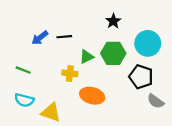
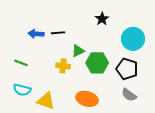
blue arrow: (40, 38) -> (36, 34), turned 42
green hexagon: (113, 53) -> (97, 63), moved
orange ellipse: (92, 96) -> (87, 99), moved
gray semicircle: (156, 101) -> (129, 95), moved

